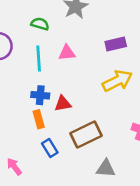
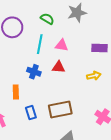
yellow arrow: (117, 81) -> (94, 76), size x0.6
red triangle: (63, 104) -> (58, 67), moved
orange rectangle: (39, 119) -> (16, 92), moved

